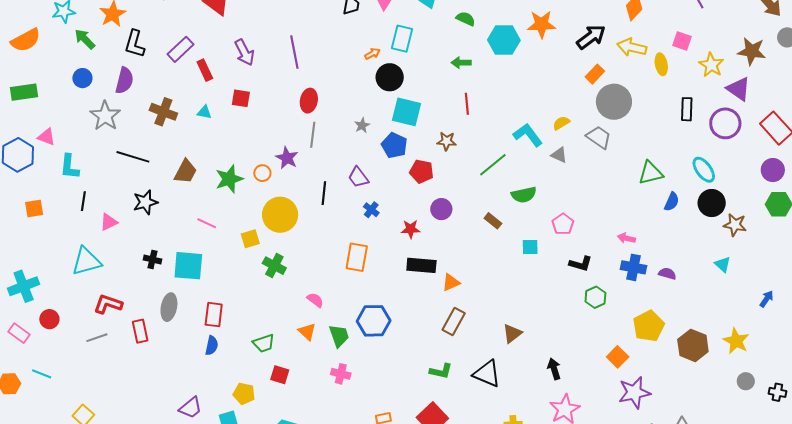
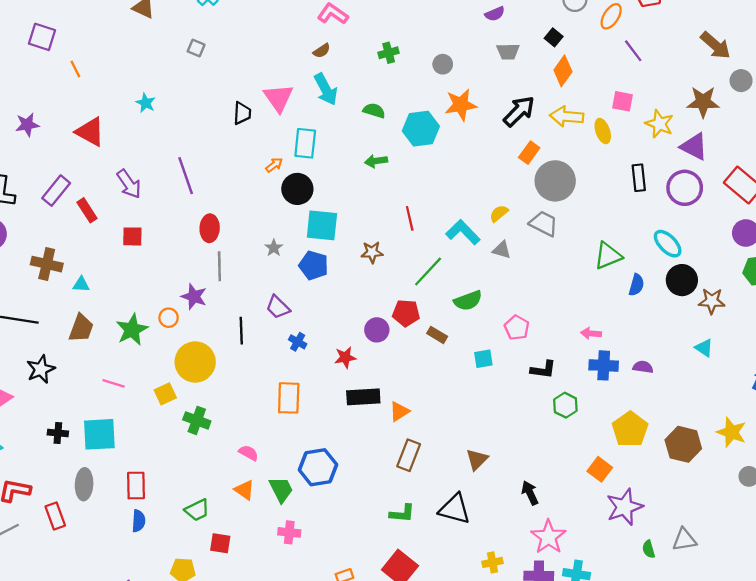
red line: (467, 104) -> (410, 218), moved
cyan triangle: (204, 112) -> (81, 284), moved
red pentagon: (422, 171) -> (406, 313), moved

